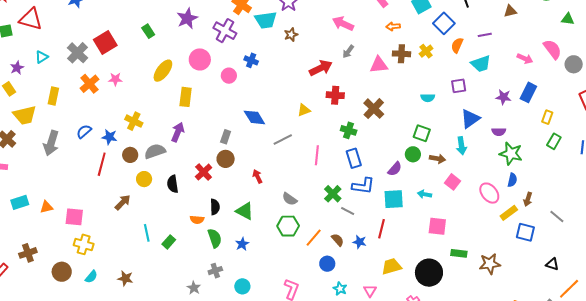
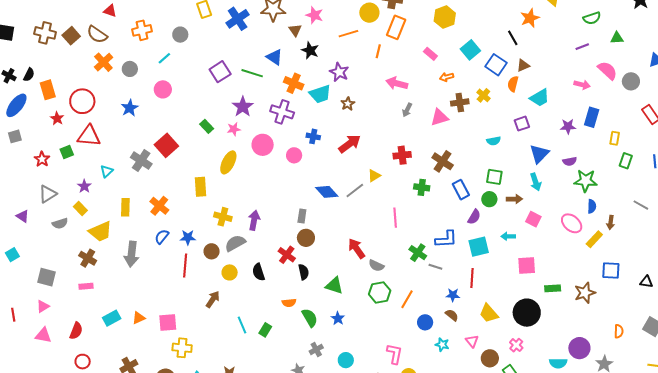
brown triangle: (510, 11) -> (523, 65), moved
purple line: (485, 35) -> (582, 47), moved
red arrow: (321, 68) -> (350, 144), moved
pink star: (115, 79) -> (234, 129), moved
orange cross: (89, 84) -> (159, 206), moved
yellow rectangle: (186, 97) -> (200, 187), moved
yellow cross: (134, 121) -> (223, 217), moved
gray line: (283, 139) -> (355, 190), moved
blue rectangle: (354, 158) -> (461, 190), moved
red arrow: (257, 176) -> (357, 248), moved, size x1.5
black semicircle: (215, 207) -> (304, 272), moved
gray line: (557, 216) -> (641, 205), moved
blue square: (525, 232) -> (611, 271), moved
brown semicircle: (338, 240) -> (452, 315), moved
yellow trapezoid: (391, 266) -> (489, 313), turned -105

